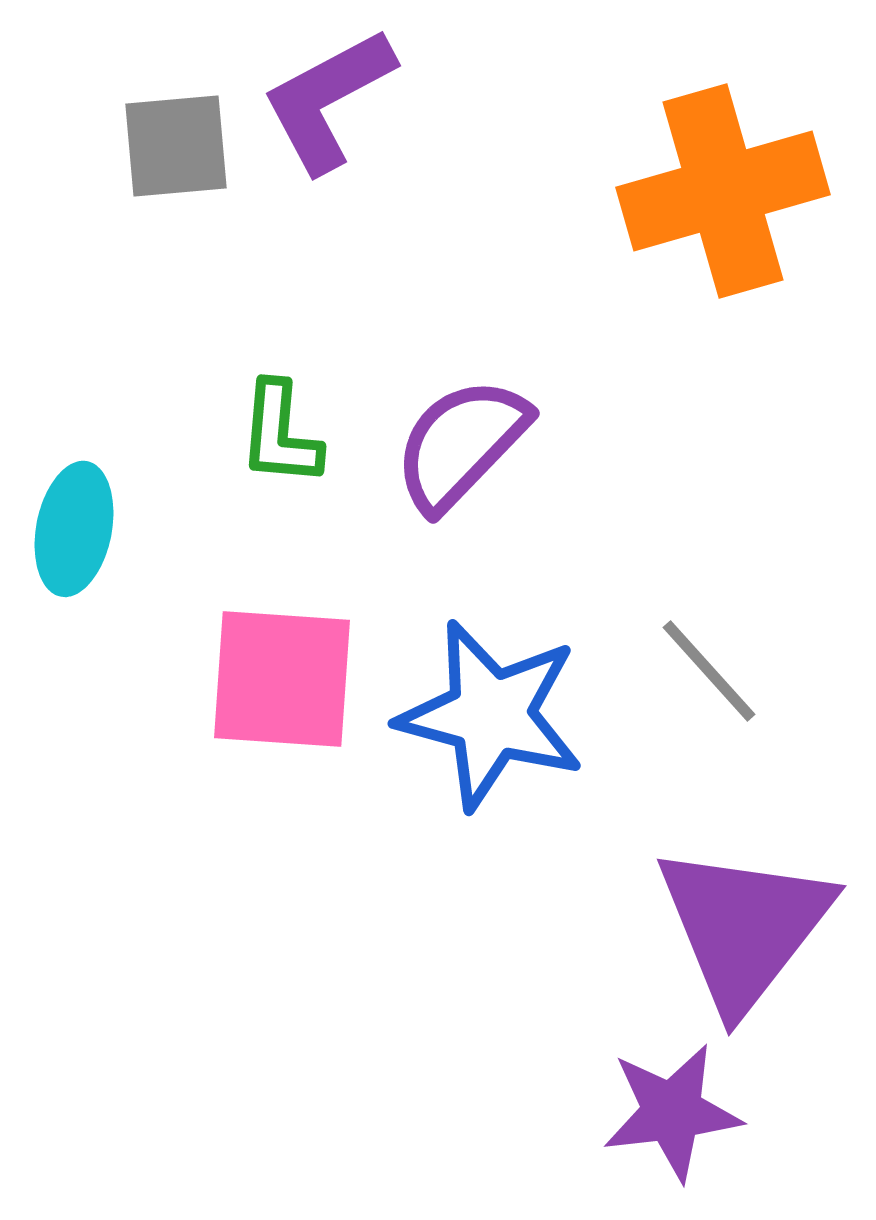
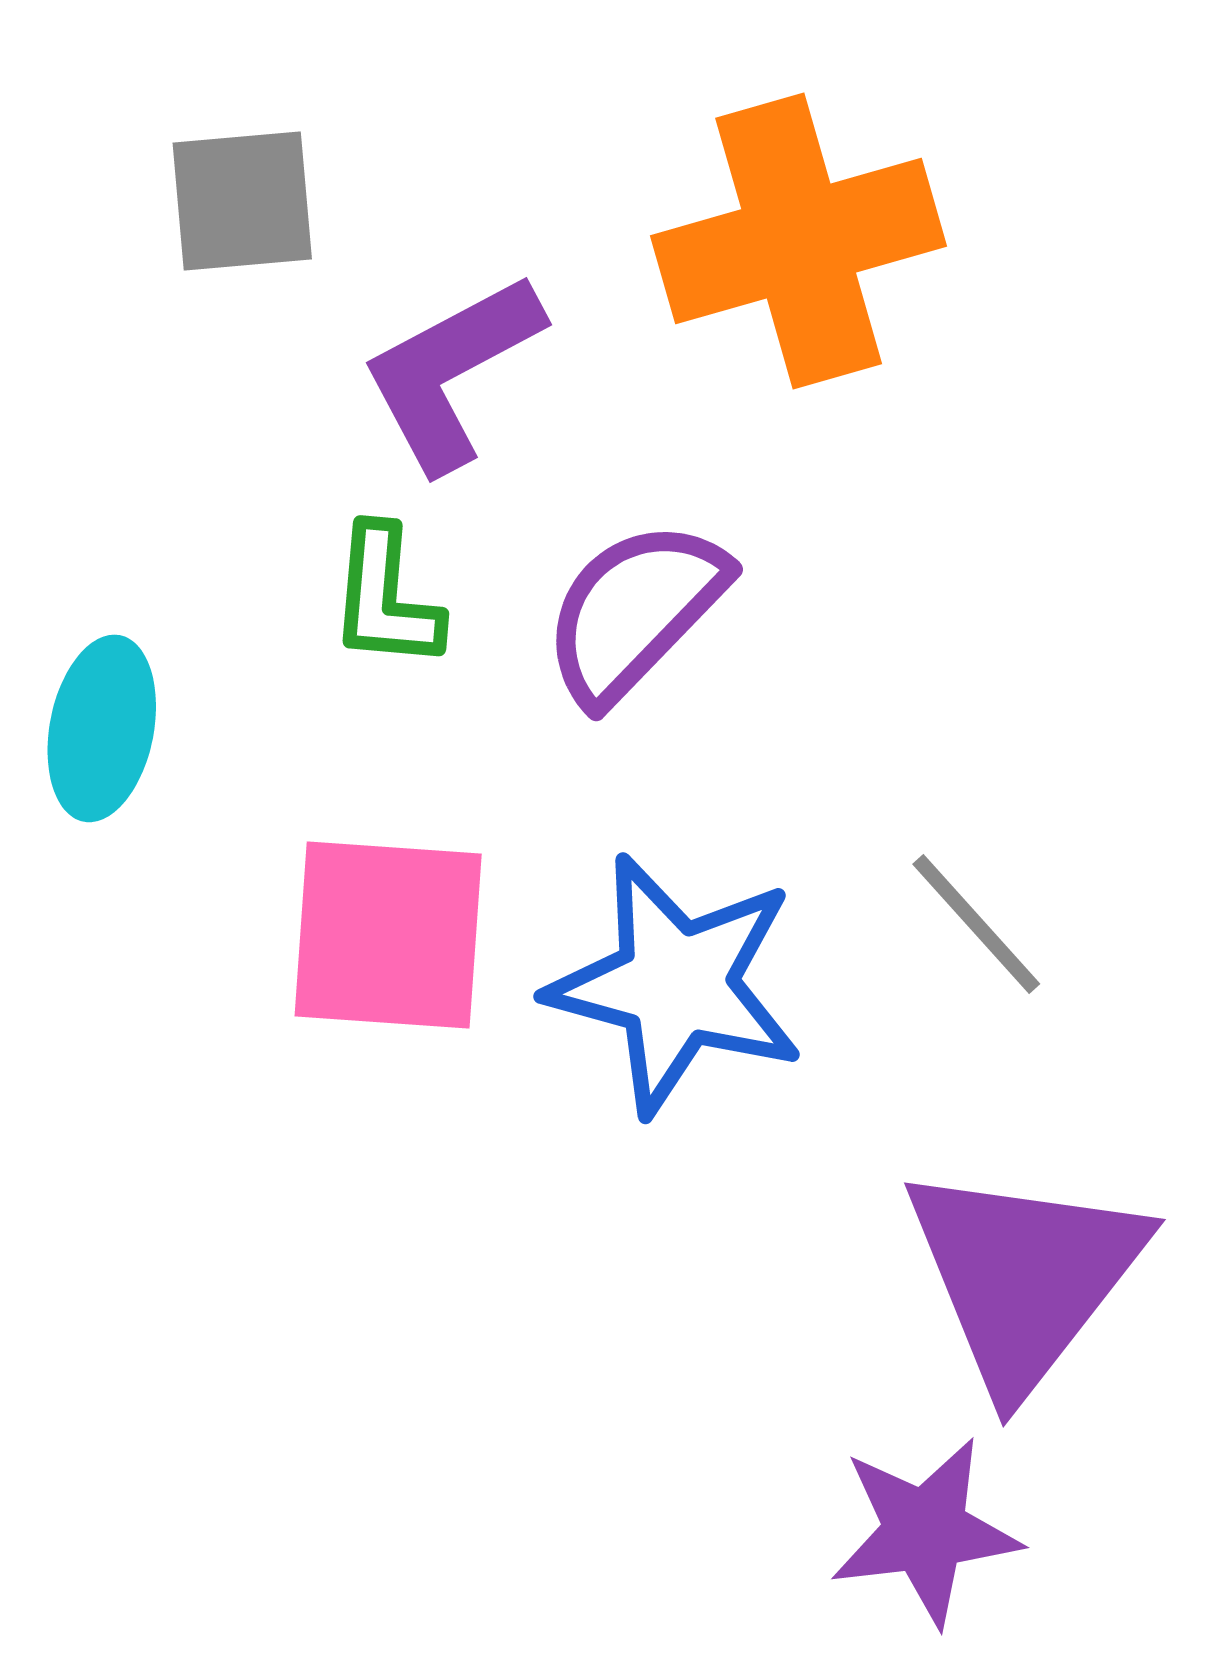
purple L-shape: (328, 100) -> (452, 372), moved
orange cross: (723, 191) -> (799, 241), moved

